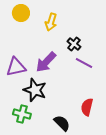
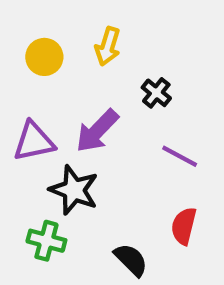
yellow circle: (21, 13) -> (44, 57), moved
purple line: (84, 63) -> (180, 156), moved

